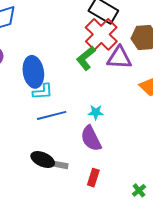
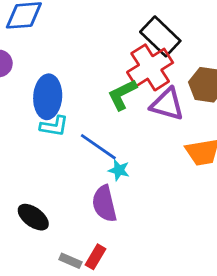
blue line: (52, 115) -> (98, 147), moved, turned 36
gray rectangle: (60, 165) -> (70, 261), moved

